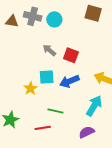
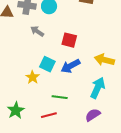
gray arrow: (49, 50) -> (37, 31), moved
cyan square: (47, 77) -> (47, 64), turned 35

